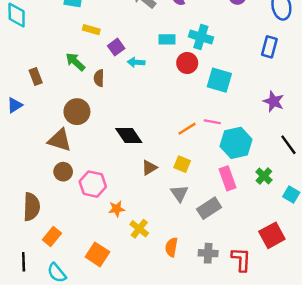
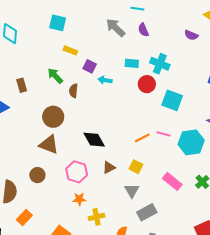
purple square: (116, 47) -> (90, 66), turned -32
brown triangle: (60, 140) -> (49, 145), moved
cyan hexagon: (236, 143) -> (191, 142), moved
brown circle: (63, 172) -> (37, 175), moved
pink rectangle: (228, 178) -> (172, 181), turned -36
pink hexagon: (93, 184) -> (77, 172), moved
gray rectangle: (209, 208) -> (147, 212), moved
yellow cross: (139, 229) -> (97, 217), turned 35

